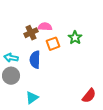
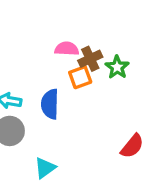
brown cross: (31, 33) -> (90, 59), moved
red semicircle: (89, 96) -> (132, 146), moved

